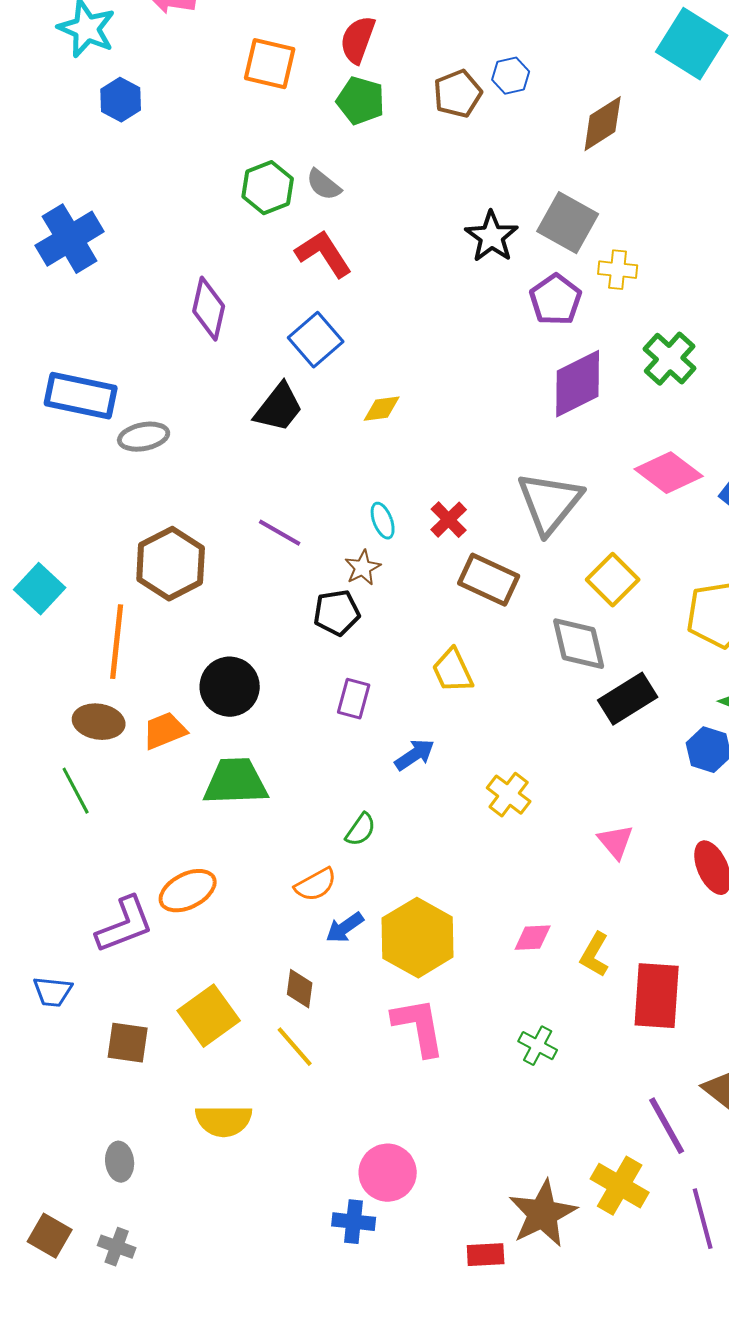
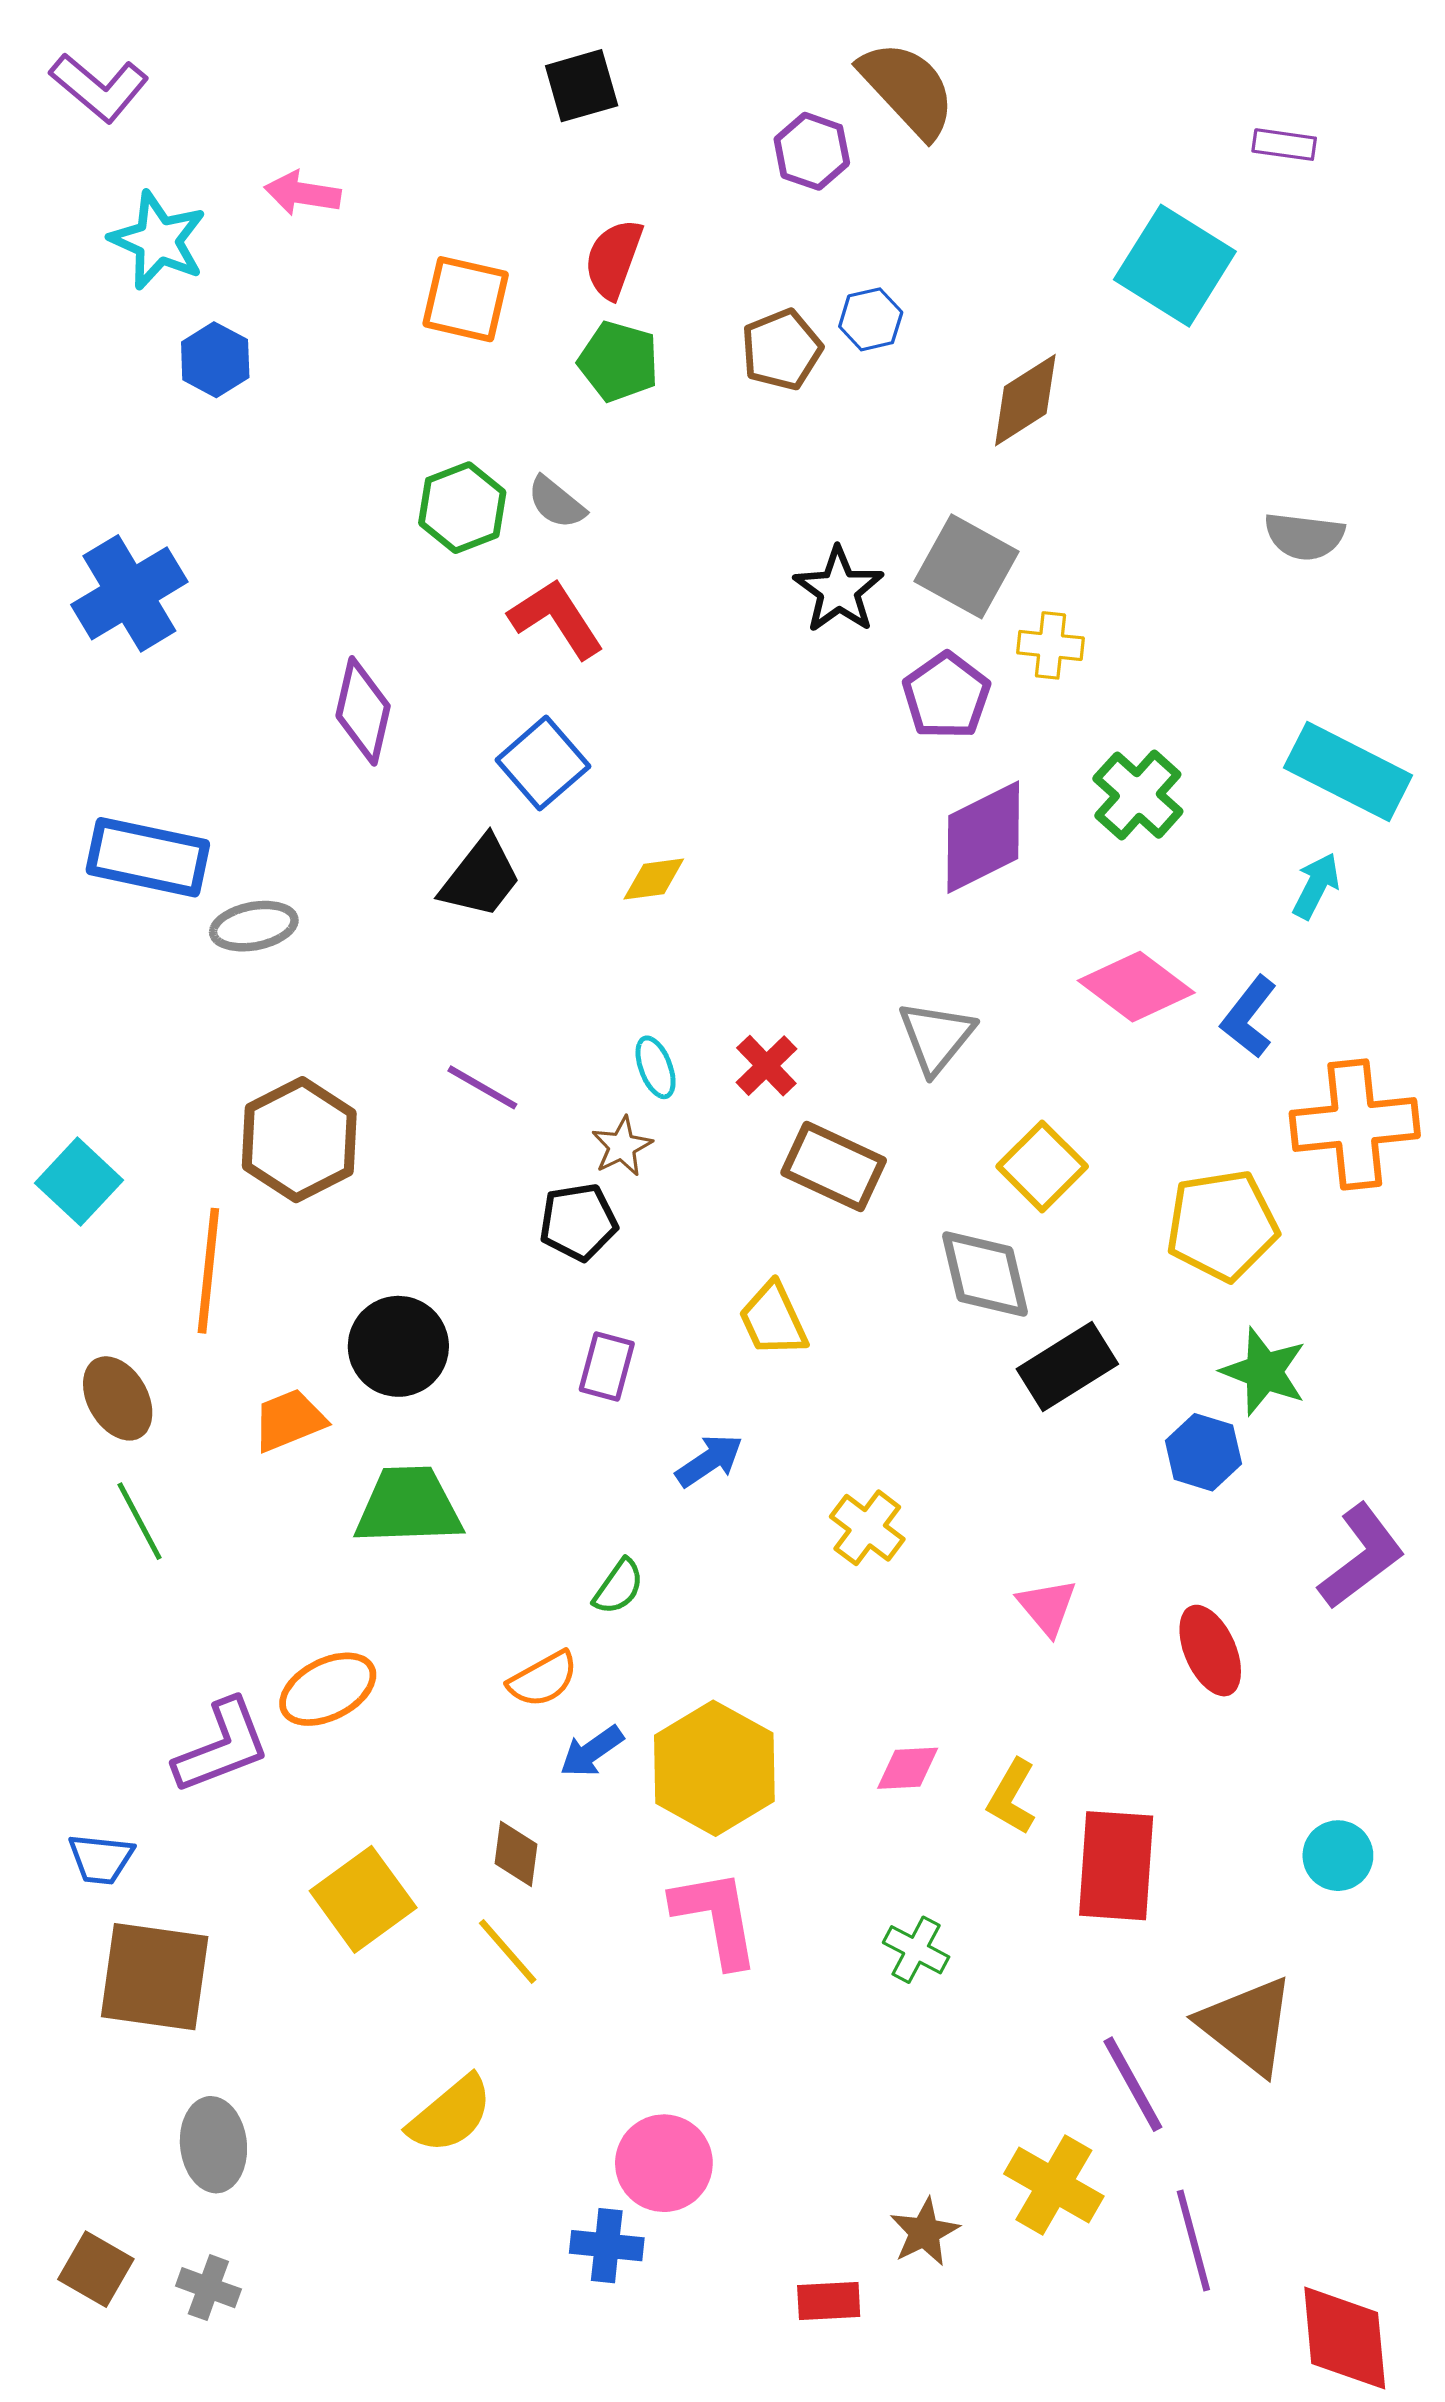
gray triangle: (550, 503) -> (936, 1037), size x0.7
brown ellipse: (99, 722) -> (118, 1398), moved, turned 51
brown square: (128, 1043) -> (155, 1977), moved, size x1.6
yellow semicircle: (224, 1121) -> (450, 2114), moved, turned -40
gray ellipse: (120, 1162) -> (213, 2145), size x1.4
brown star: (543, 1214) -> (924, 2232), size x0.6

